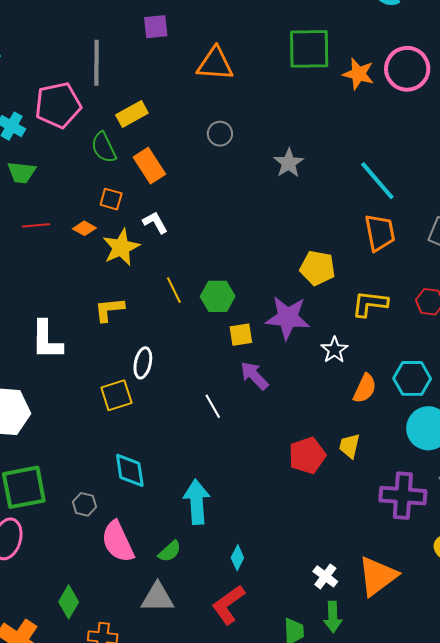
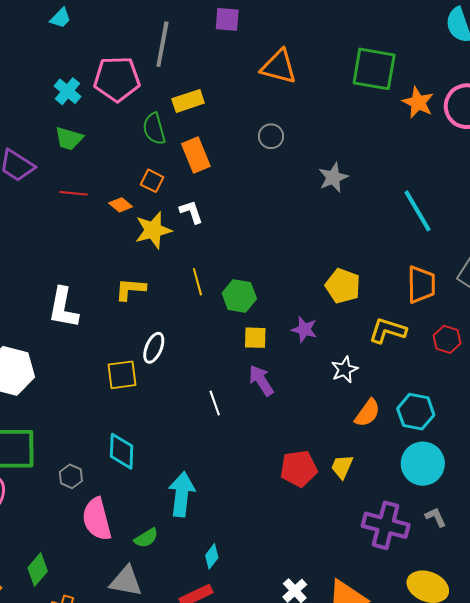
orange trapezoid: (380, 233) -> (421, 285), moved
purple star: (288, 318) -> (304, 329), size x0.6

